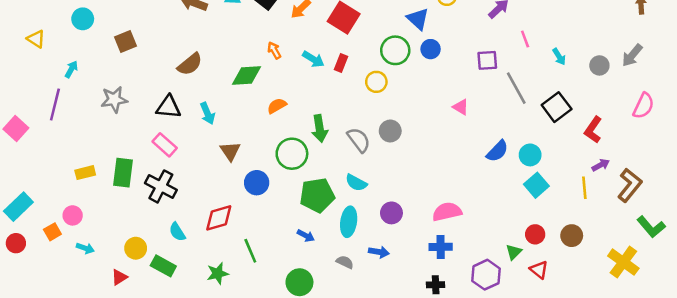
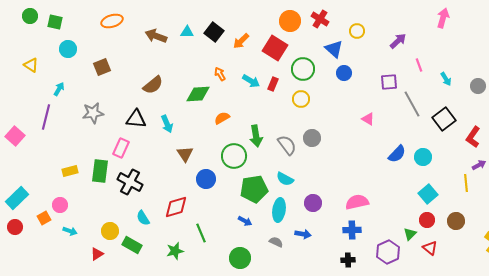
green circle: (395, 50) -> (303, 69), moved
pink rectangle: (165, 145) -> (121, 148), moved, turned 72
cyan square: (536, 185) -> (428, 194), moved

